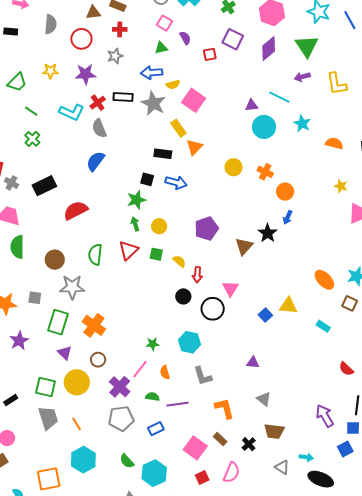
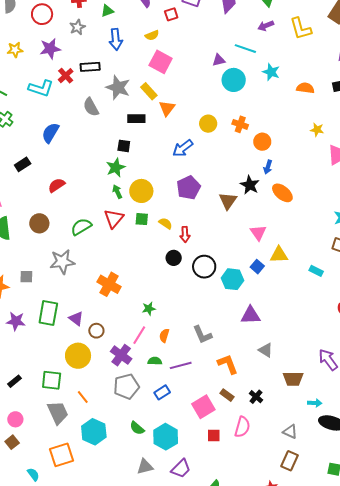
green triangle: (161, 48) -> (107, 11), moved
blue arrow: (152, 73) -> (116, 39), turned -85
yellow semicircle: (173, 84) -> (152, 35), moved
gray star: (153, 103) -> (118, 88), moved
gray semicircle: (99, 128) -> (91, 107), moved
blue semicircle: (95, 161) -> (50, 133), moved
blue arrow: (176, 182) -> (183, 148), moved, turned 135
black rectangle: (44, 186) -> (23, 164), size x0.7
red semicircle: (76, 210) -> (56, 185), size x0.7
yellow circle: (159, 226) -> (141, 191), size x1.5
green semicircle: (95, 255) -> (81, 227), turned 60
brown circle: (55, 260) -> (39, 223), moved
orange ellipse: (324, 280) -> (282, 193), moved
pink triangle: (230, 289) -> (258, 233), moved
green rectangle: (58, 322) -> (48, 313), moved
orange cross: (94, 325) -> (109, 284), moved
purple star: (19, 341) -> (16, 321), turned -30
cyan hexagon: (189, 342) -> (233, 279), moved
purple triangle: (65, 353) -> (76, 319), moved
purple triangle: (253, 363) -> (251, 315), size x1.5
orange semicircle: (165, 372) -> (164, 335), turned 40
green square: (46, 387) -> (52, 380), moved
gray trapezoid: (48, 418) -> (58, 413), moved
brown trapezoid: (274, 431) -> (293, 379), moved
pink square: (195, 448) -> (203, 407), turned 30
gray triangle: (282, 467) -> (290, 432), moved
red square: (202, 478) -> (214, 435), turned 32

